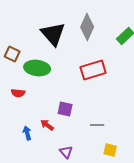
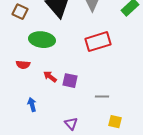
brown square: (12, 54) -> (20, 12), moved
red arrow: (47, 125) -> (50, 77), moved

